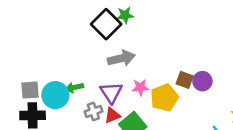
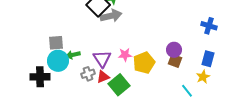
gray arrow: (121, 58) -> (111, 16), moved
brown square: (185, 80) -> (175, 61), moved
gray square: (30, 90) -> (56, 43), moved

